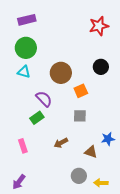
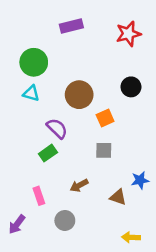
purple rectangle: (27, 20) -> (71, 26), moved
pink rectangle: (23, 146) -> (39, 196), moved
gray circle: (79, 176) -> (65, 220), moved
purple arrow: (19, 182) -> (17, 224), moved

